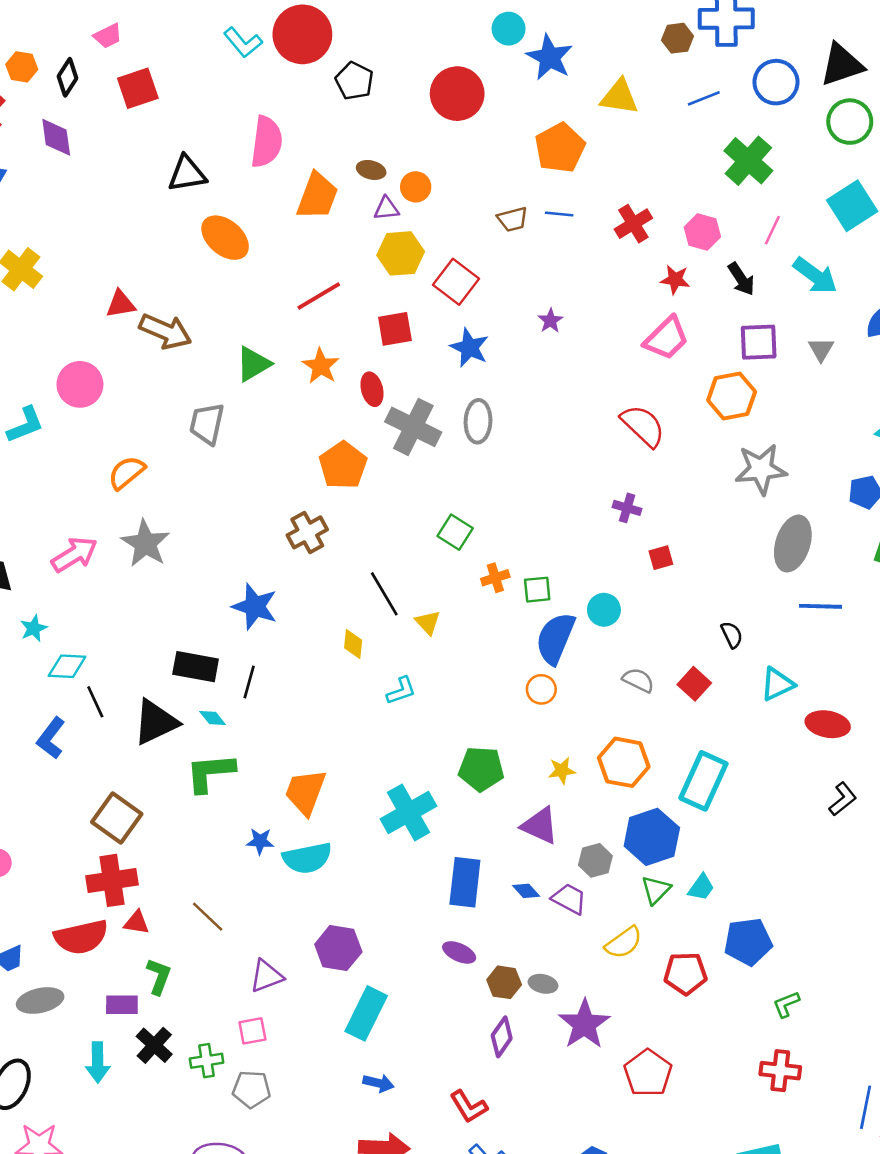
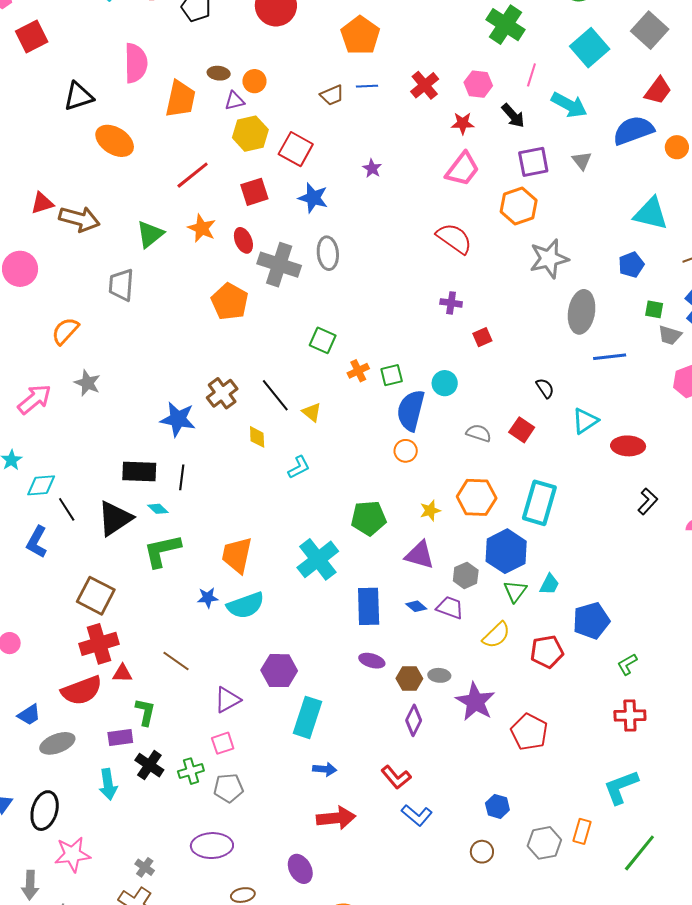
brown cross: (307, 532) -> (222, 393), moved
gray star: (145, 543) -> (87, 383), size x0.7

